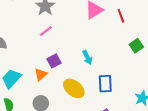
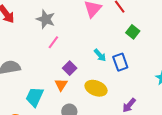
green square: (136, 46) -> (133, 32), moved
blue rectangle: (105, 84) -> (120, 62), moved

